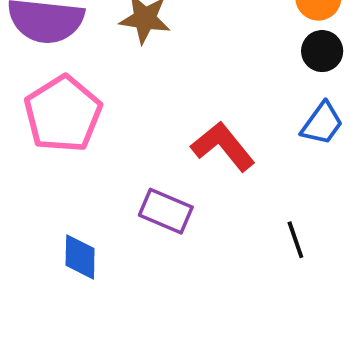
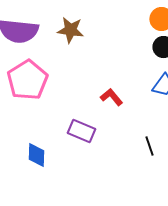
red L-shape: (223, 146) -> (111, 97), size x0.7

